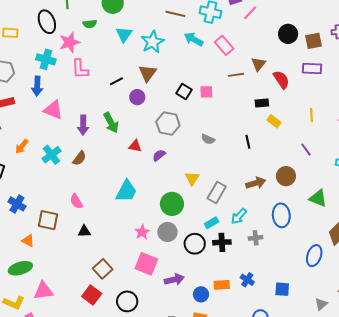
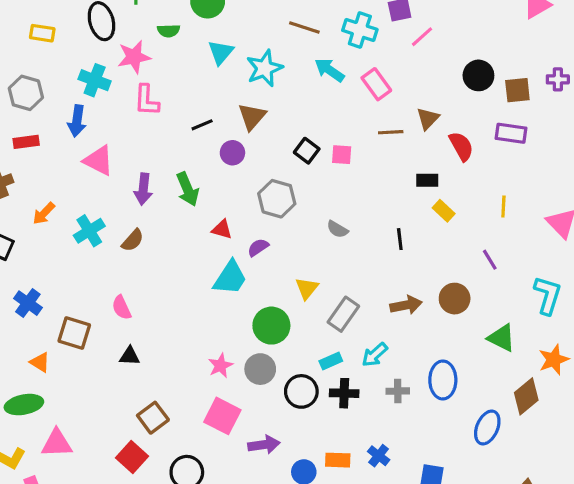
cyan trapezoid: (126, 191) -> (230, 278), moved
blue ellipse: (281, 215) -> (443, 380), moved

